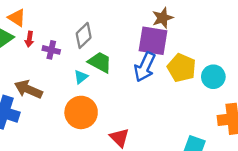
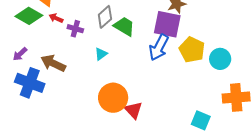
red arrow: (29, 39) -> (56, 18), turned 104
green trapezoid: (100, 62) -> (124, 26), moved
orange circle: (81, 112) -> (113, 98), moved

